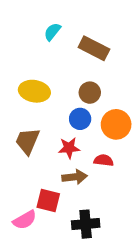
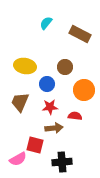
cyan semicircle: (52, 32) -> (46, 23), moved
brown rectangle: (94, 48) -> (80, 34), moved
blue circle: (80, 119) -> (47, 84), moved

